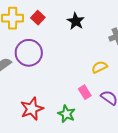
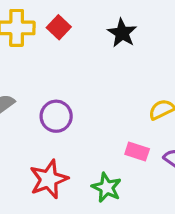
purple circle: (29, 53) -> (56, 116), moved, size x0.7
pink rectangle: (85, 92) -> (137, 151), turned -40

